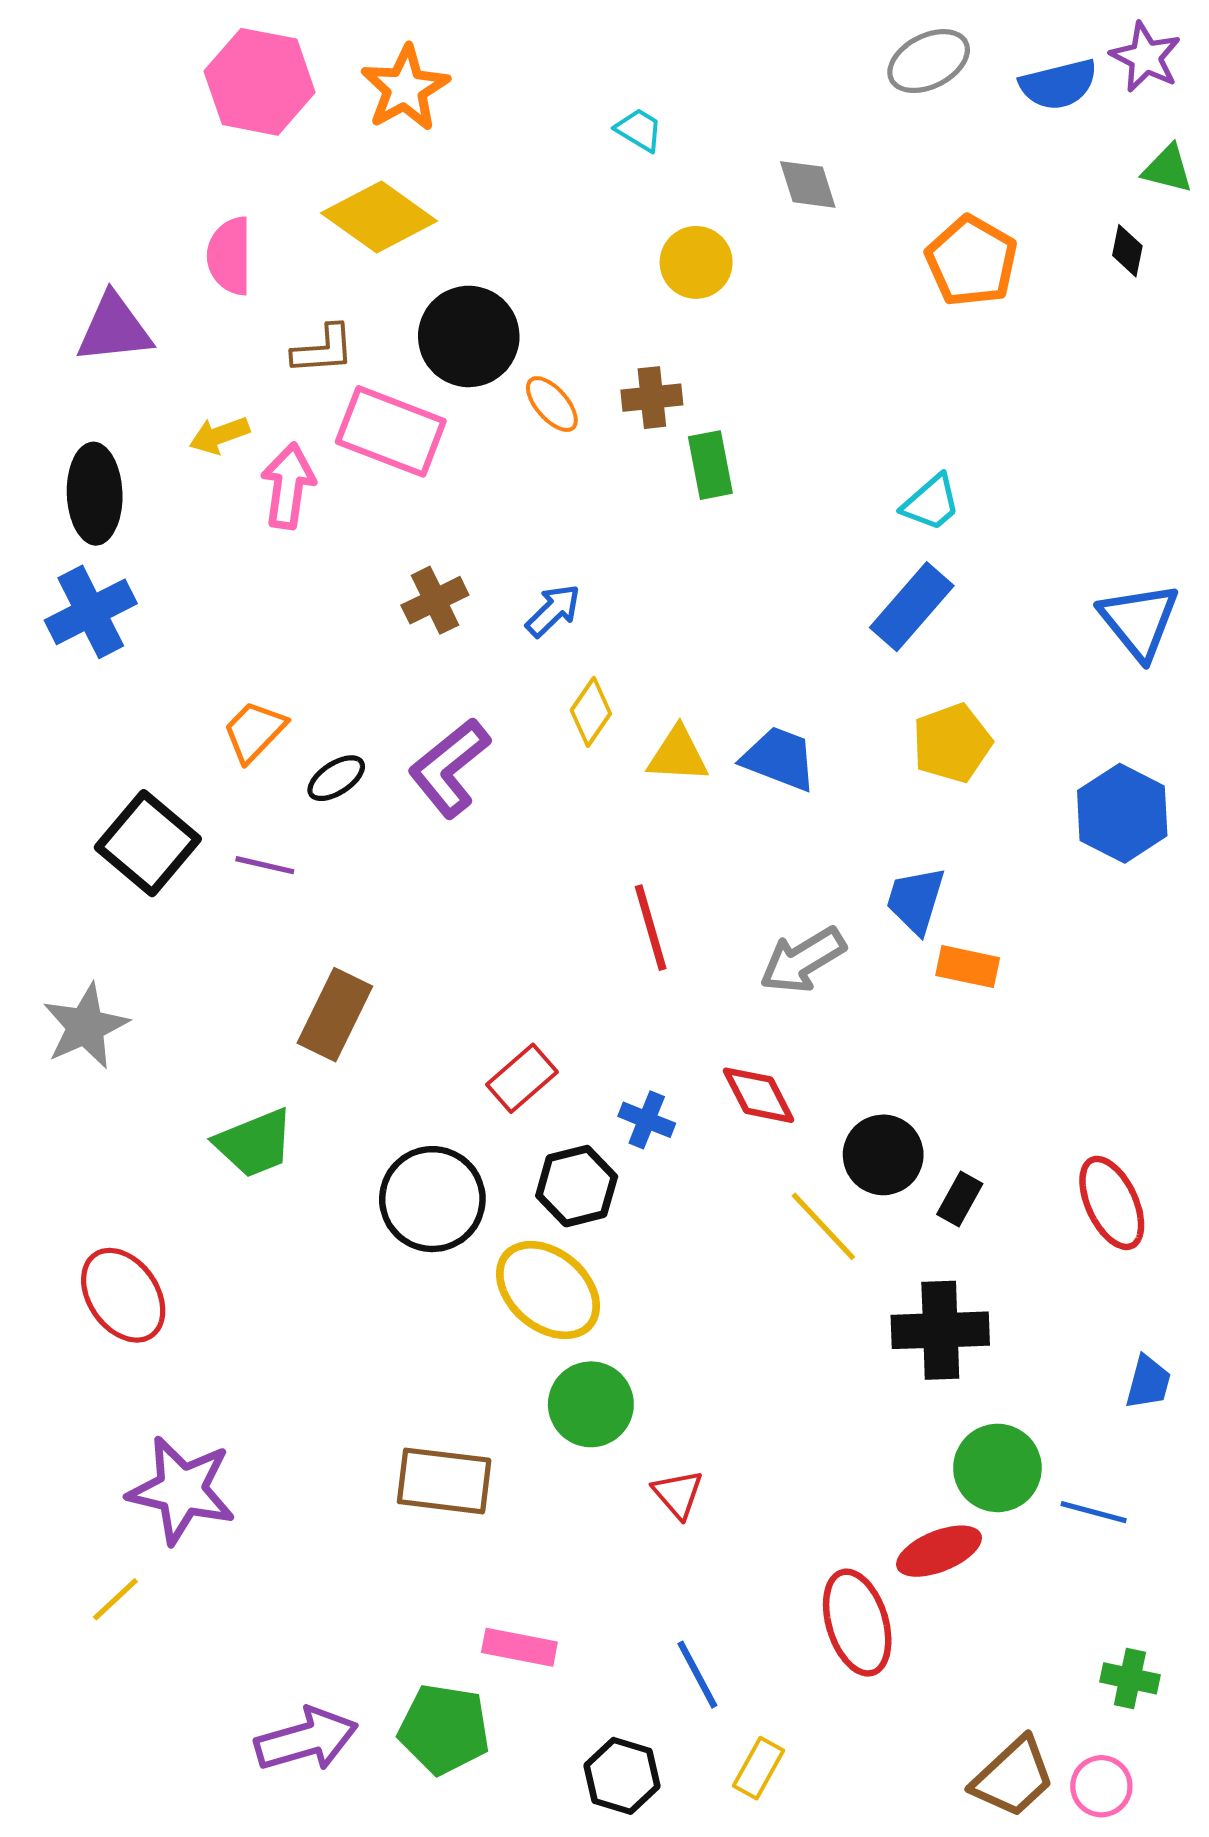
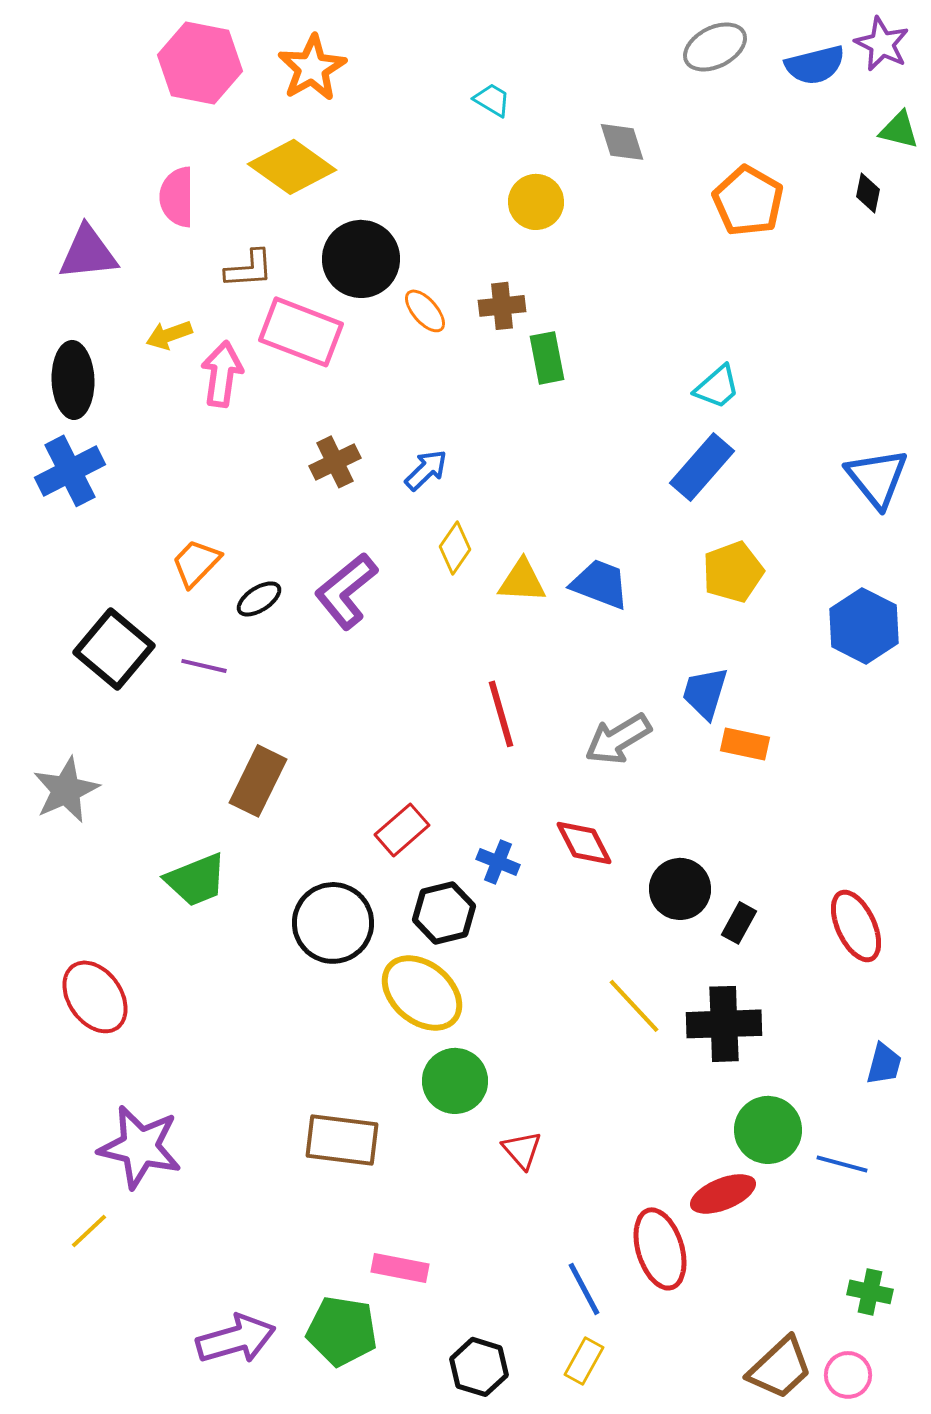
yellow line: (823, 1226) -> (634, 1006), moved
blue line: (697, 1675) -> (584, 1289), moved

